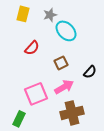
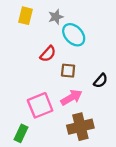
red semicircle: (32, 48) -> (48, 54), moved
brown square: (61, 63) -> (68, 71), turned 32

